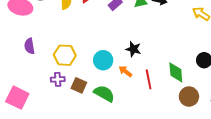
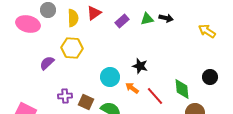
purple semicircle: (29, 46) -> (47, 63), moved, turned 56
yellow hexagon: (65, 55) -> (72, 48), moved
red line: (149, 79) -> (155, 96), turned -30

